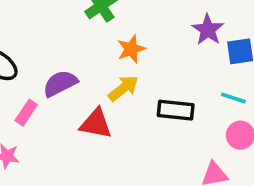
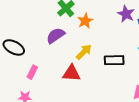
orange star: (131, 49) -> (85, 21), moved
purple semicircle: (60, 83) -> (56, 36), moved

